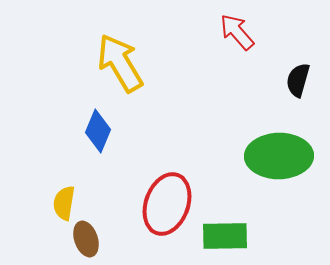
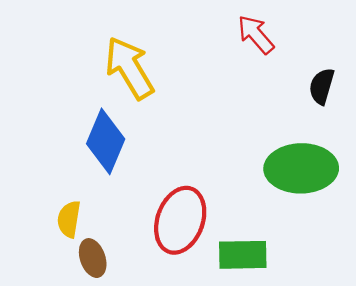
blue diamond: (98, 131) -> (106, 141), size x1.4

